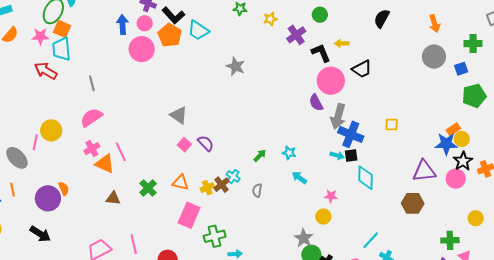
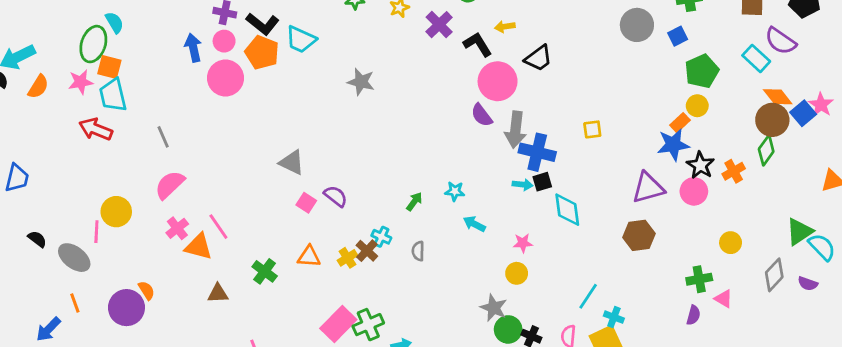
yellow circle: (462, 139) -> (697, 106), moved
pink rectangle: (189, 215) -> (338, 324), moved, turned 30

